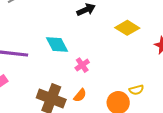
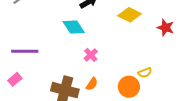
cyan diamond: (57, 44) -> (74, 27), moved

